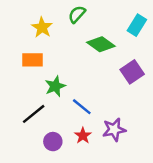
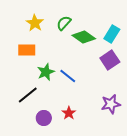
green semicircle: (77, 14) -> (64, 23), moved
cyan rectangle: (137, 25) -> (112, 34), moved
blue line: (82, 107) -> (68, 76), moved
purple star: (114, 130) -> (111, 104), moved

